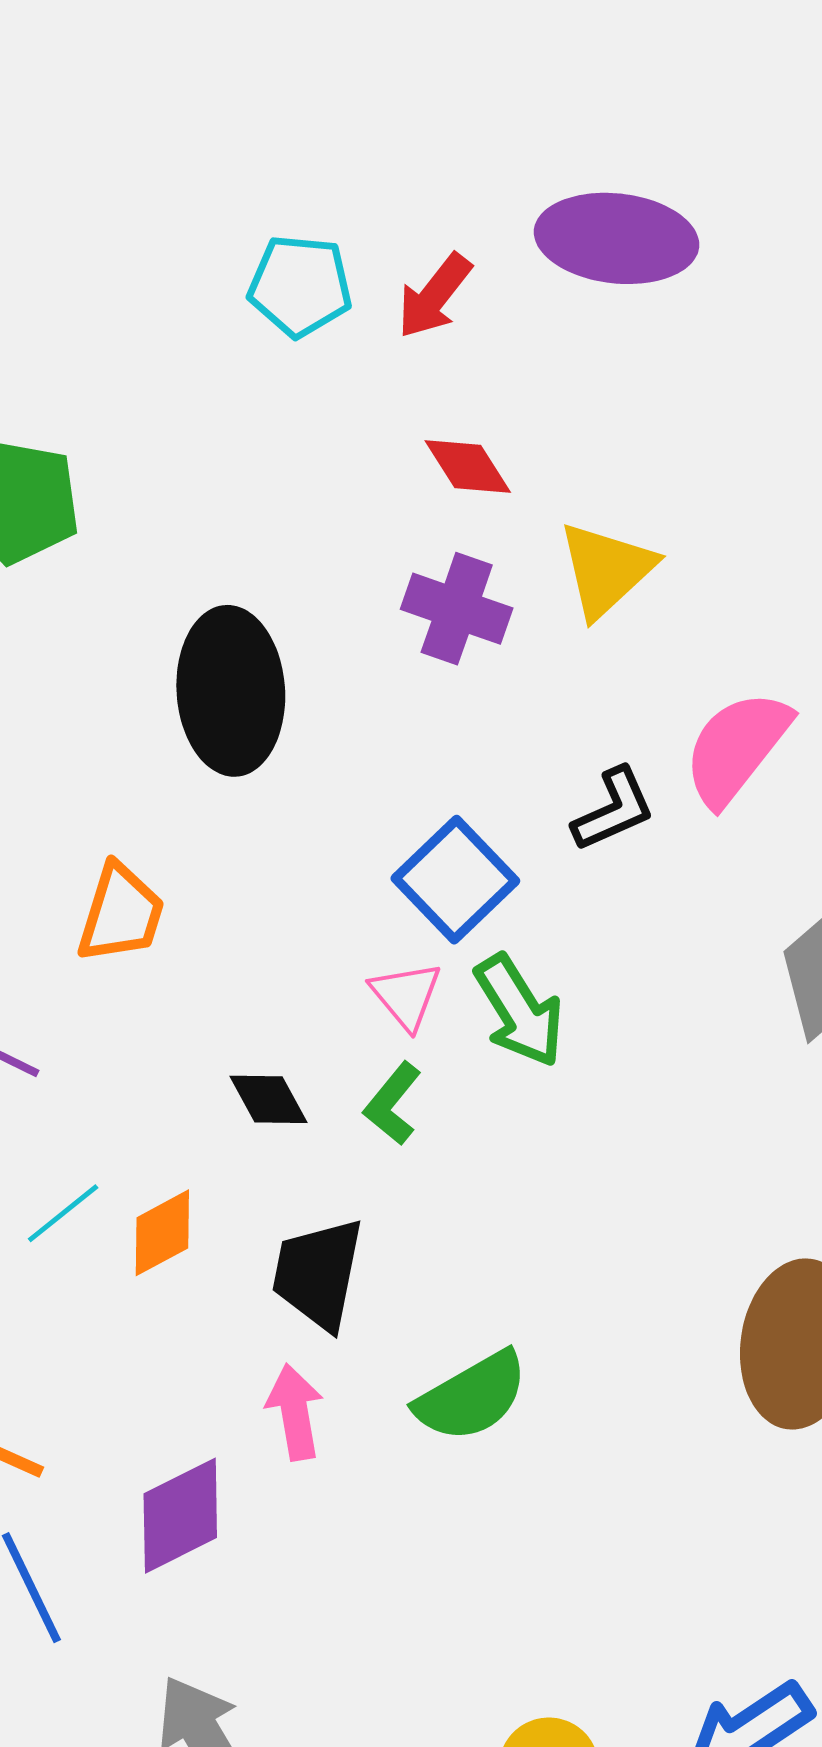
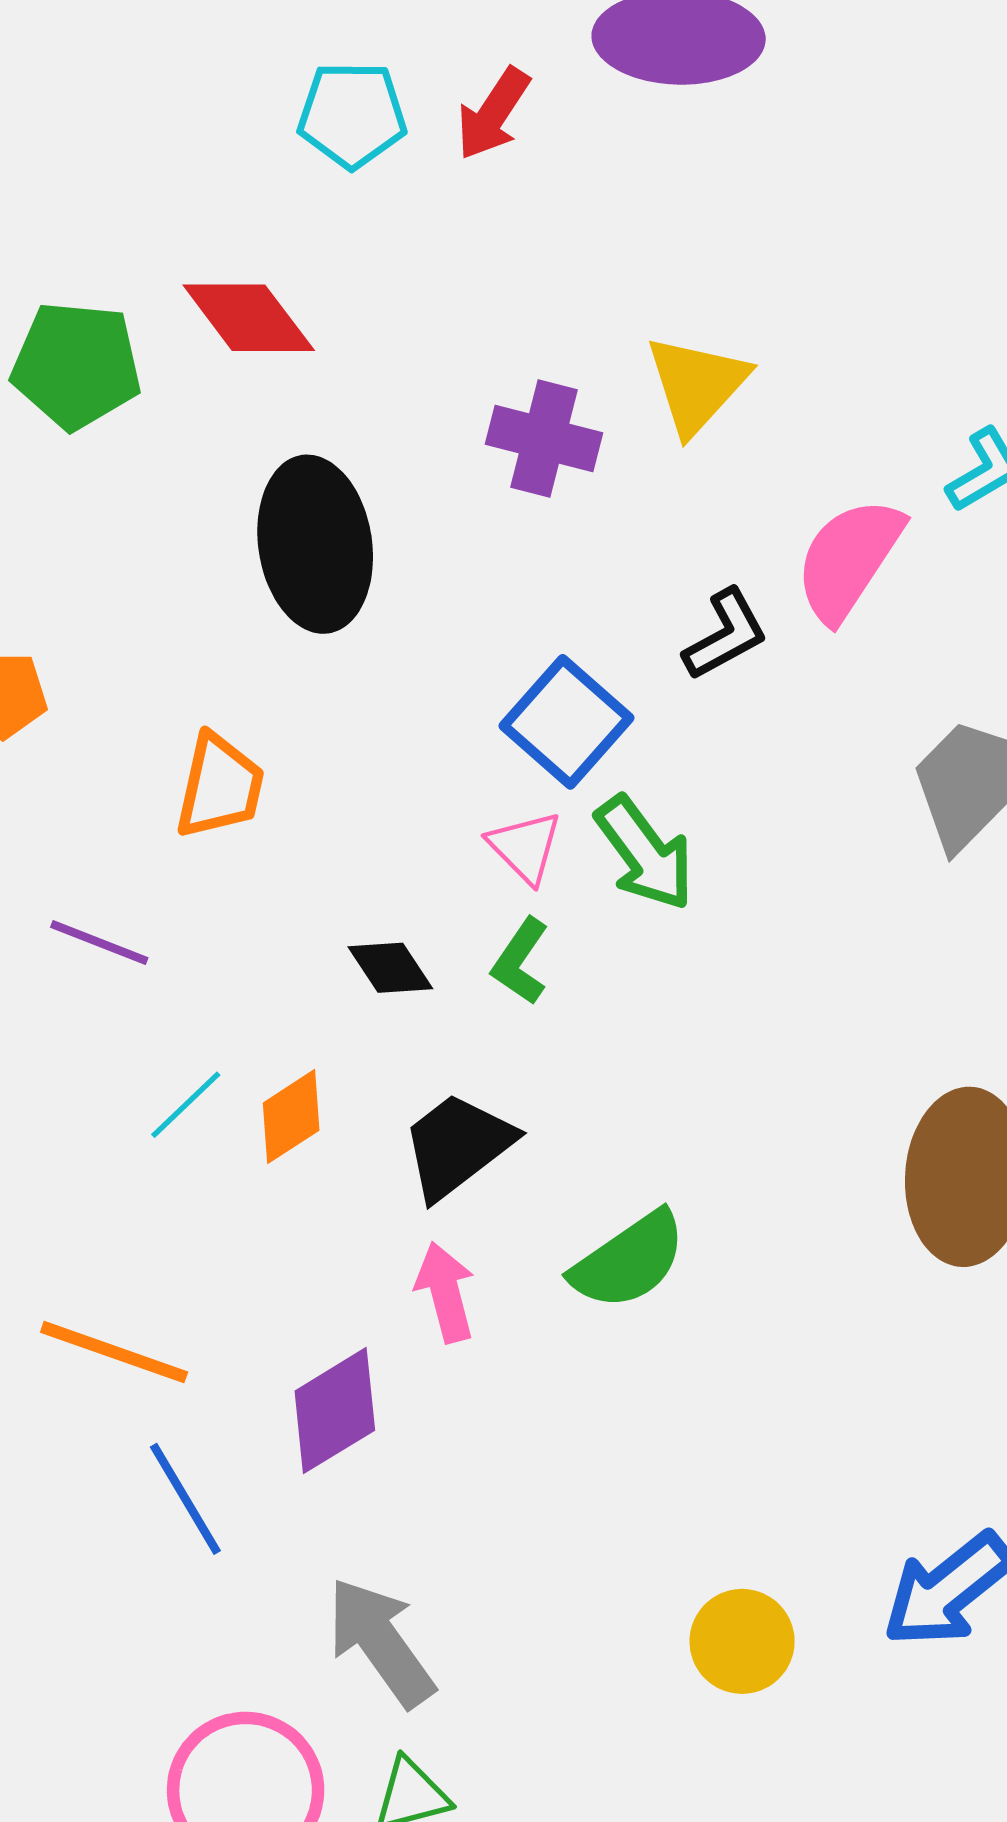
red diamond: (468, 467) -> (249, 318), moved, size x1.4
black trapezoid: (318, 1274) -> (457, 1146), turned 46

